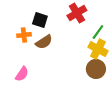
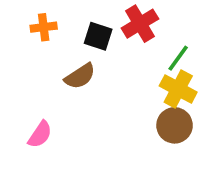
black square: (40, 20) -> (98, 36), moved
orange cross: (24, 35) -> (44, 27), moved

